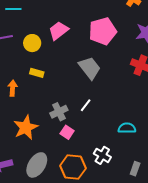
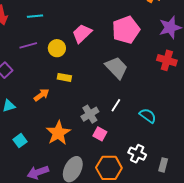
orange arrow: (13, 88) -> (42, 95), turned 56
cyan semicircle: (127, 128) -> (148, 116), moved, turned 42
gray rectangle: (135, 169) -> (163, 165), moved

